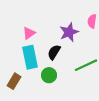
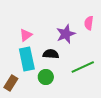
black semicircle: (54, 52) -> (51, 54), turned 63

